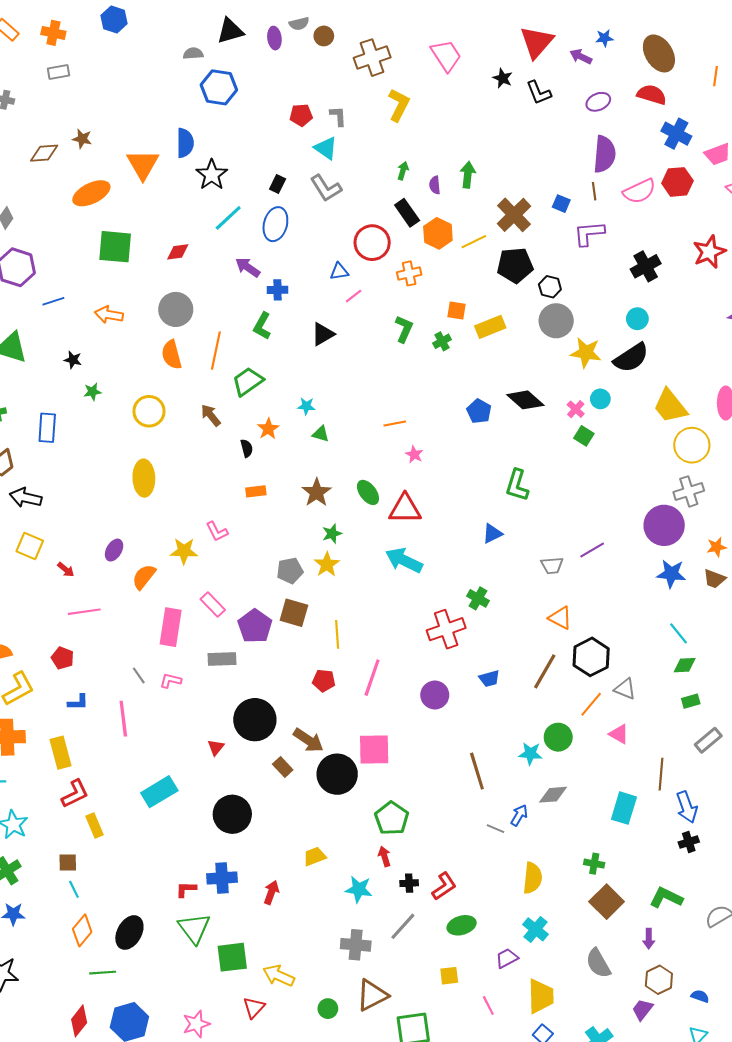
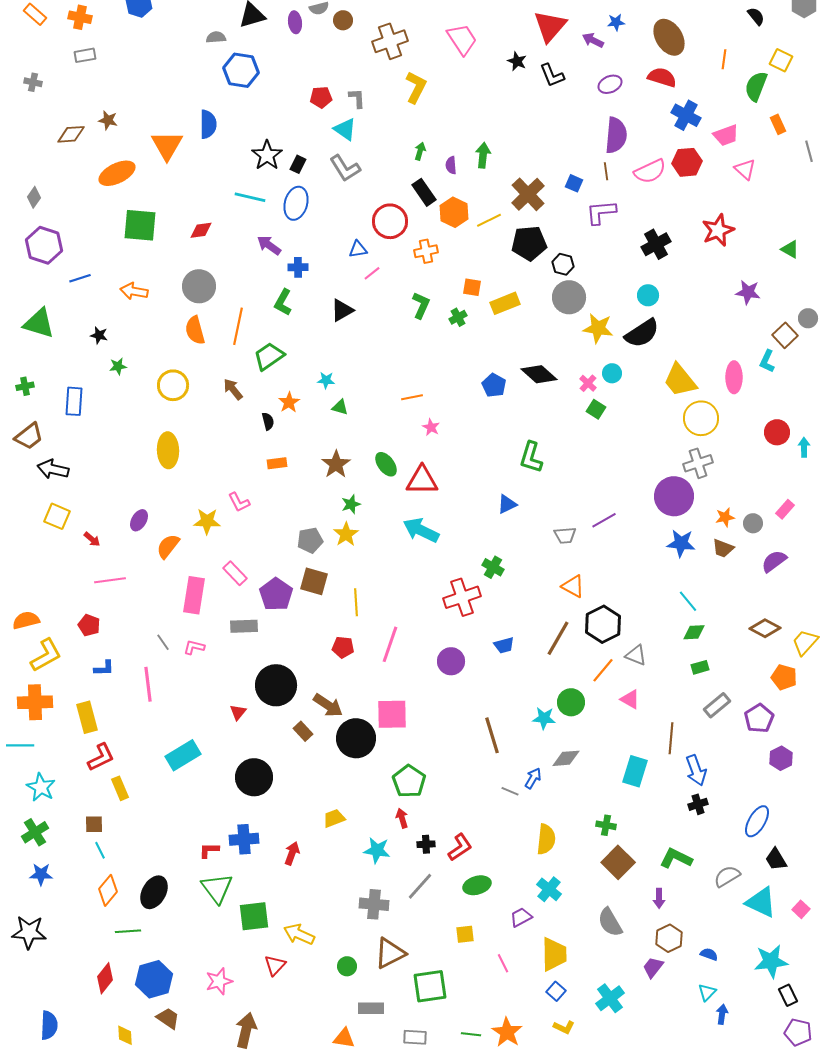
black star: (212, 175) -> (267, 155), moved
cyan line: (228, 218) -> (250, 197), turned 56

